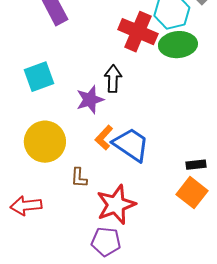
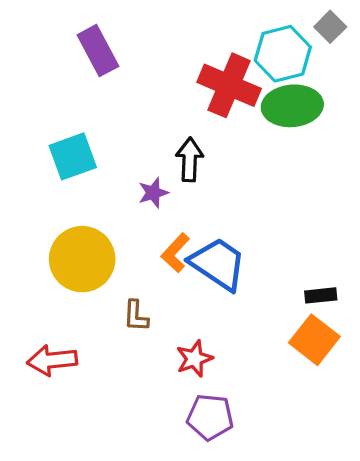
purple star: (90, 100) -> (153, 193), size x0.7
red star: (116, 205) -> (194, 359), size x0.6
purple pentagon: (106, 242) -> (210, 417), moved

